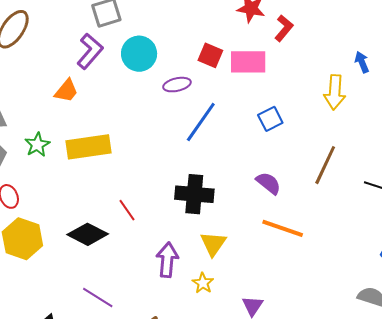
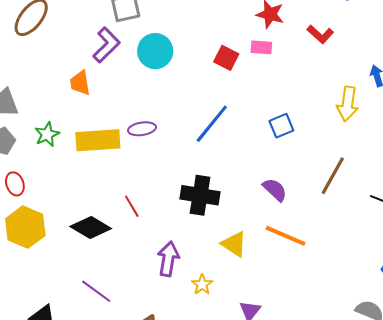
red L-shape: (284, 28) -> (320, 34), moved, turned 88
pink rectangle: (248, 62) -> (261, 47), moved, size x0.6
purple ellipse: (177, 85) -> (142, 129), moved
orange trapezoid: (66, 91) -> (80, 83), turned 128
yellow triangle: (213, 244) -> (234, 244), moved, turned -36

